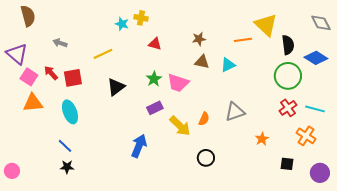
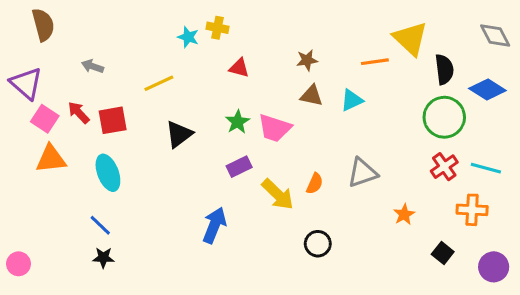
orange cross: (306, 136) -> (472, 210), turned -30
black square: (287, 164) -> (443, 253), turned 32

